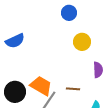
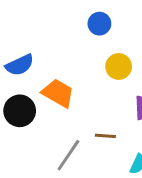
orange trapezoid: (41, 86) -> (58, 93), moved
black circle: (15, 92) -> (20, 111), moved

